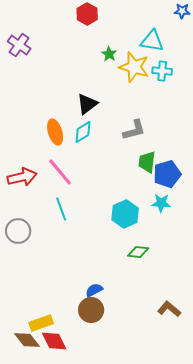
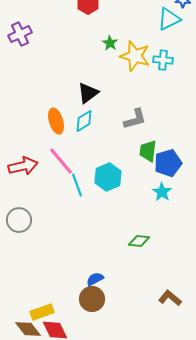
cyan triangle: (152, 41) -> (169, 19), moved, turned -35
purple cross: (19, 45) -> (20, 34), turned 30
cyan star: (161, 203) -> (162, 192), turned 30
cyan line: (61, 209) -> (77, 185), moved
cyan hexagon: (125, 214) -> (108, 177), moved

